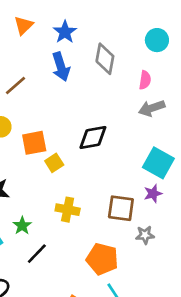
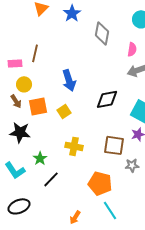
blue arrow: (61, 67) -> (69, 80), moved
brown line: (15, 85) -> (35, 53), turned -36
black diamond: (93, 137) -> (107, 99), moved
orange square: (34, 143) -> (38, 106), moved

